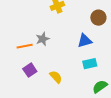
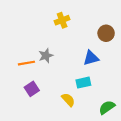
cyan rectangle: (90, 64) -> (83, 83), moved
yellow semicircle: (56, 77) -> (68, 100), moved

